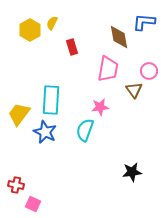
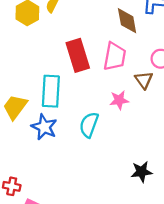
red rectangle: (72, 47) -> (78, 55), moved, size x1.8
pink star: (100, 107) -> (119, 100), moved

